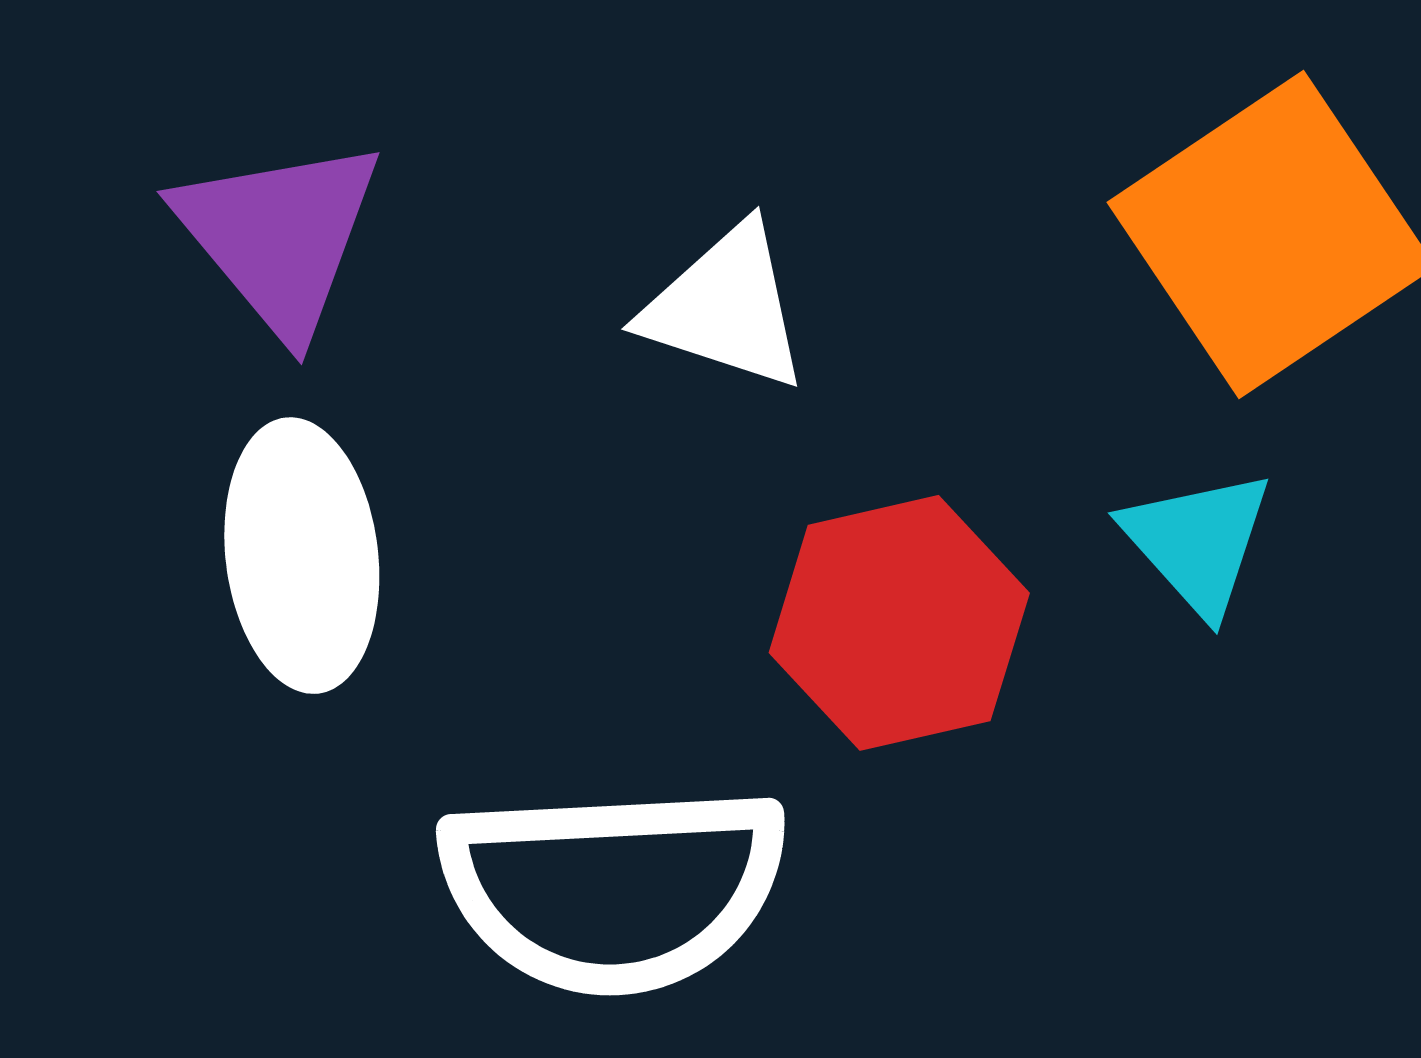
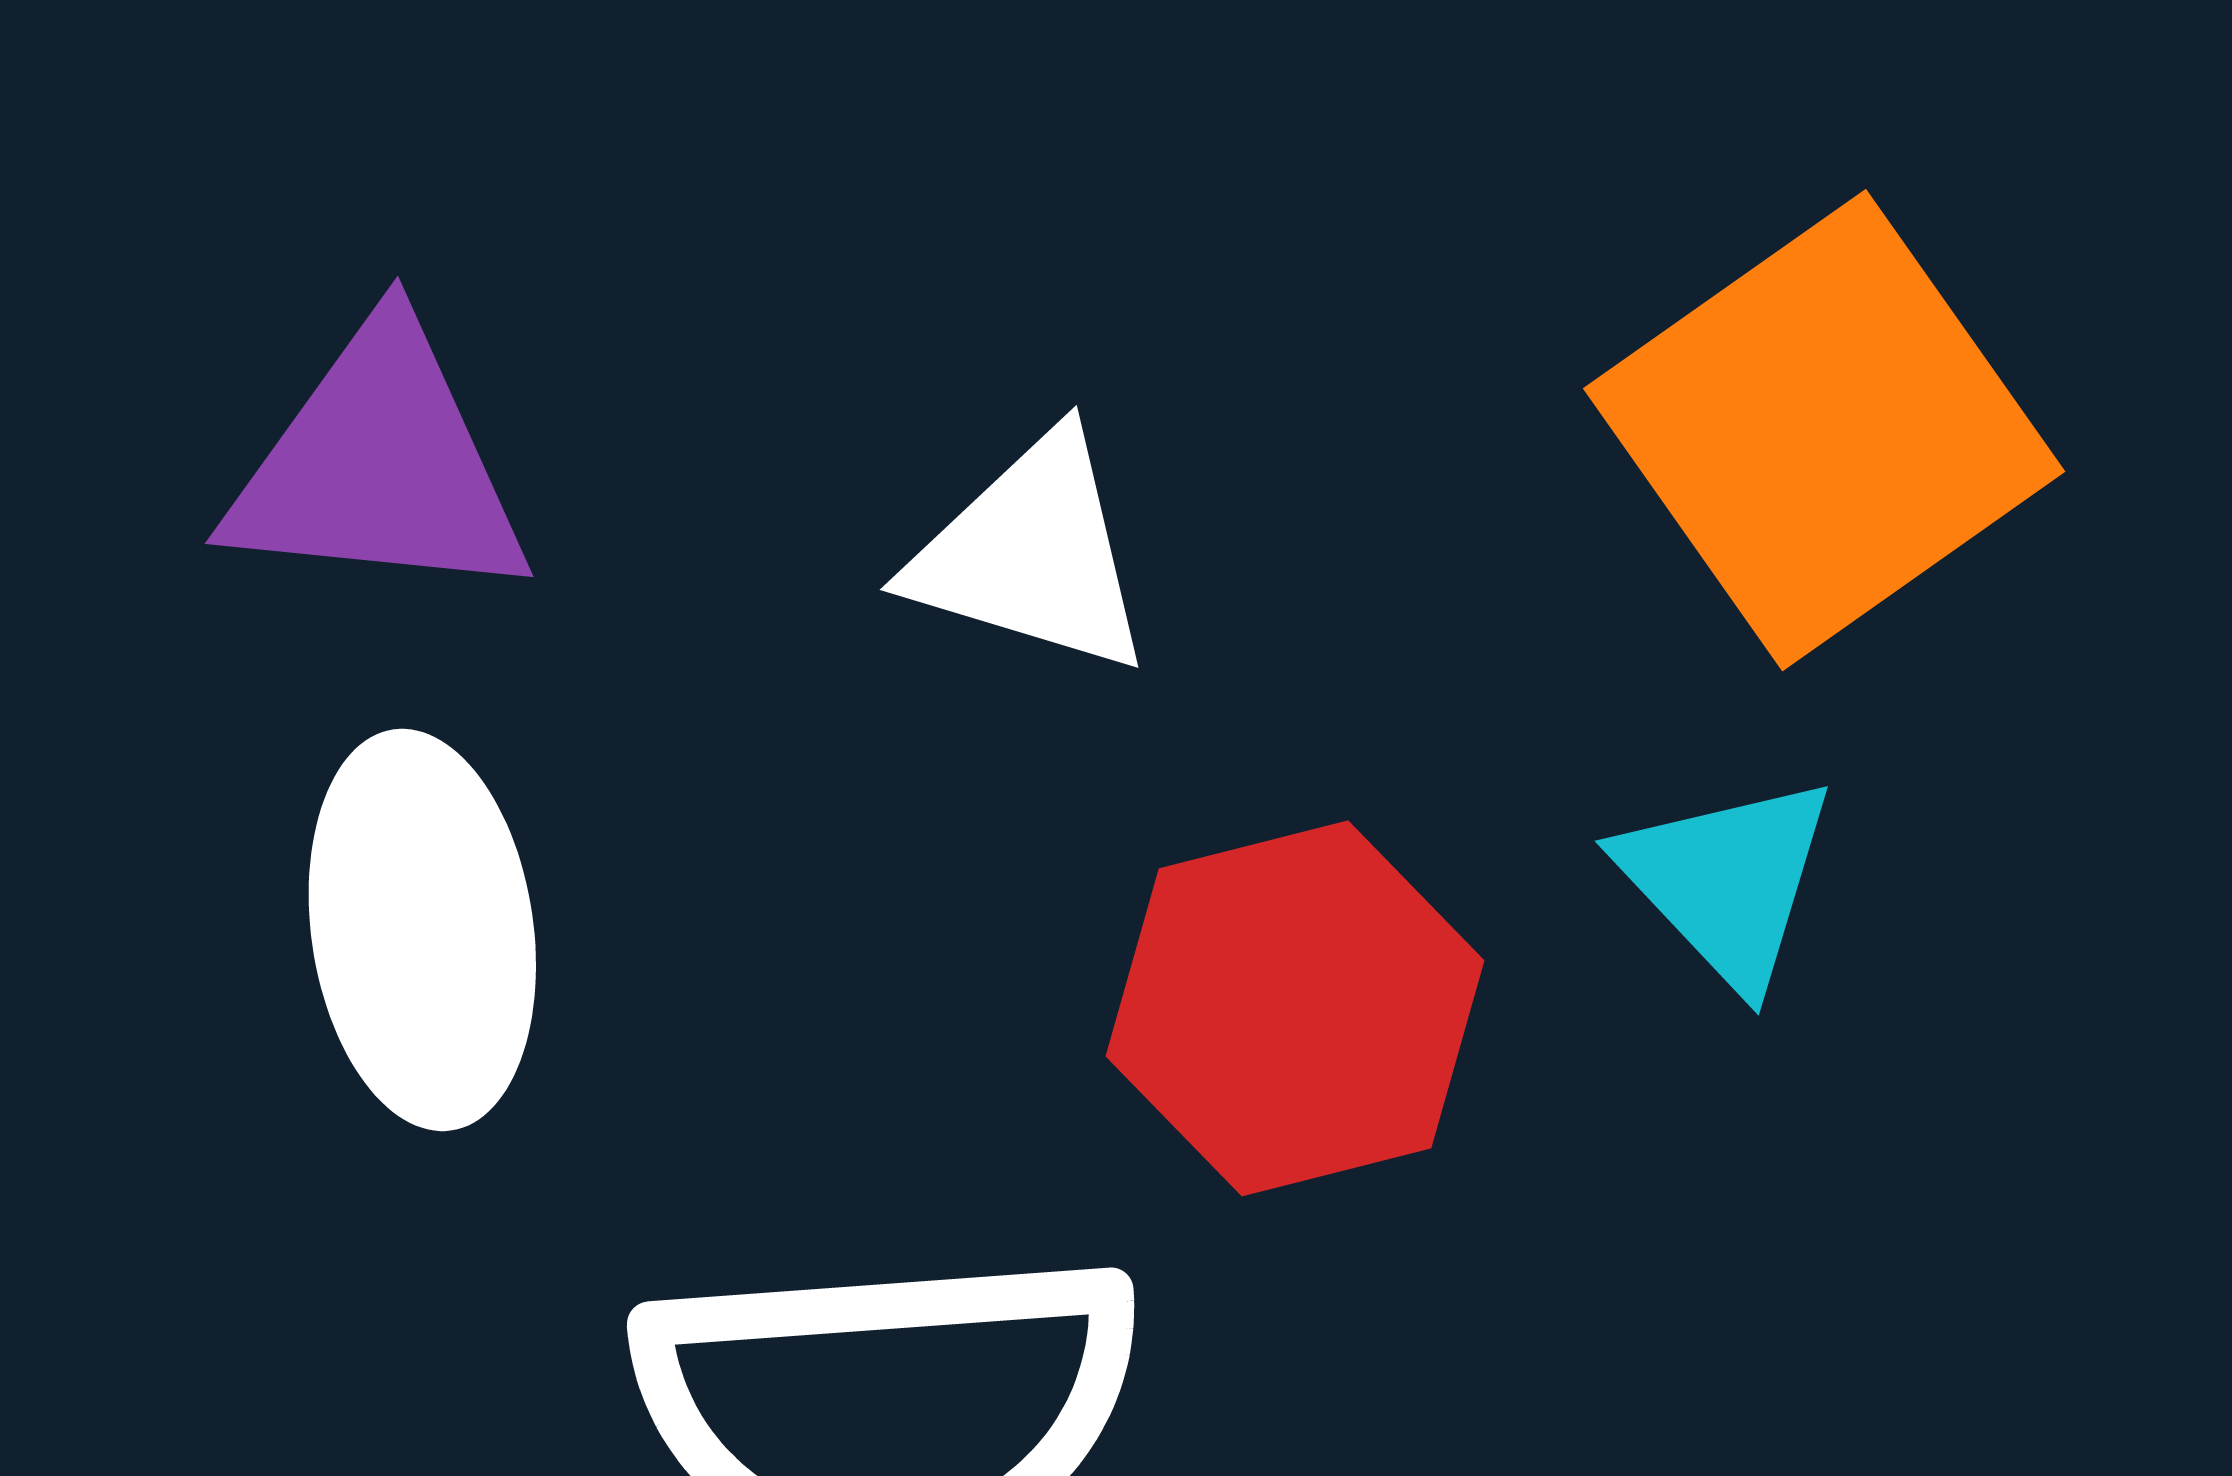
purple triangle: (279, 236) -> (379, 466), turned -43

